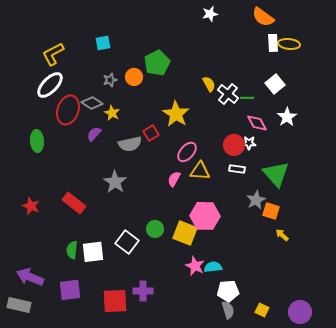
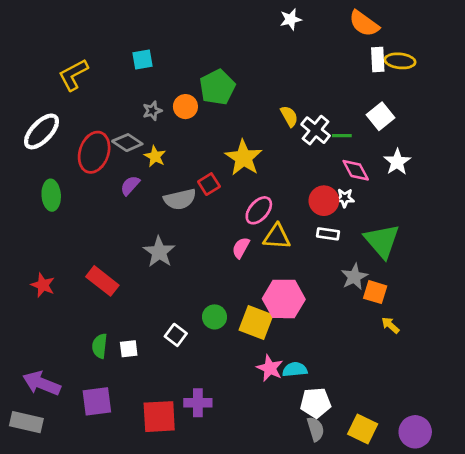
white ellipse: (50, 85) -> (42, 131), moved
white square: (127, 242) -> (176, 335), size x0.7
white square: (93, 252) -> (129, 349), size x0.6
yellow square: (262, 310) -> (363, 429), size x1.5

